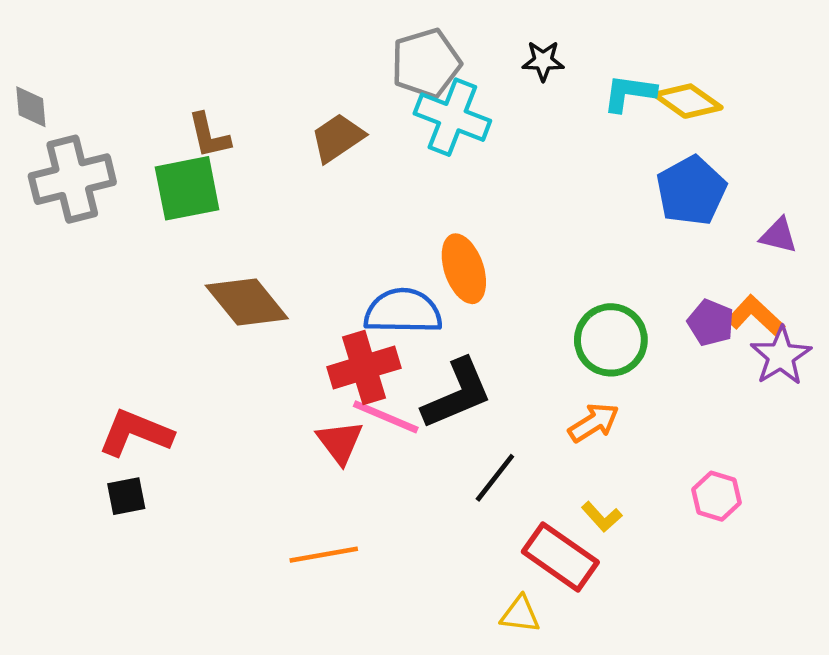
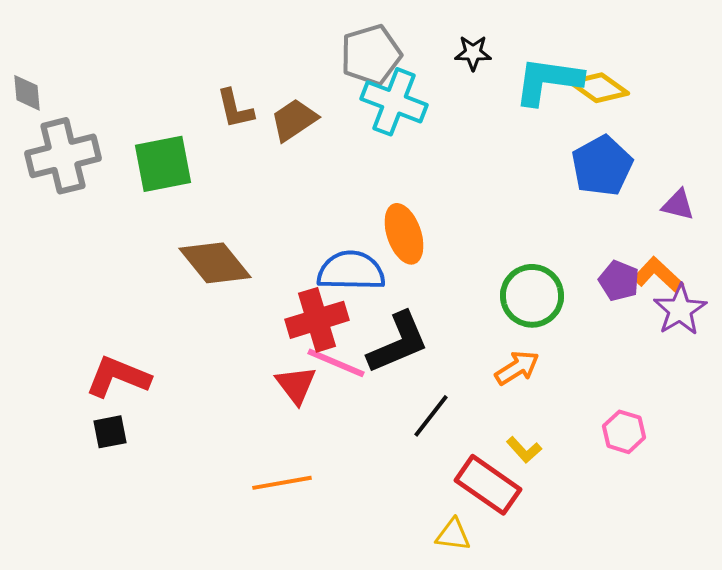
cyan L-shape: (629, 93) -> (548, 81), size x1.5
brown L-shape: (209, 136) -> (235, 109), moved

